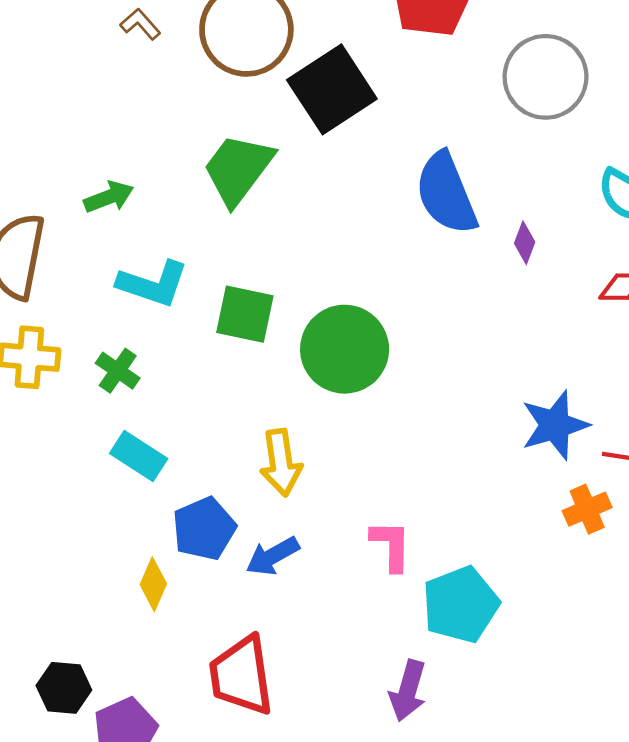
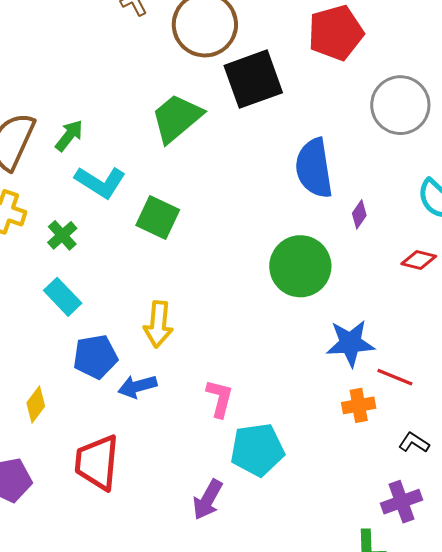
green arrow: (109, 197) -> (69, 136), moved, turned -44
green circle: (345, 349) -> (300, 266), moved
yellow diamond: (153, 584) -> (36, 405), moved

